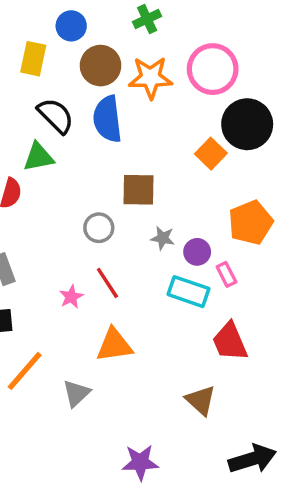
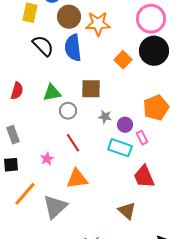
pink circle: (213, 69) -> (151, 19), moved
orange square: (211, 154) -> (123, 60), moved
green triangle: (38, 157) -> (52, 93), moved
pink star: (71, 297) -> (47, 159), moved
gray triangle: (76, 393) -> (55, 207), size x1.5

